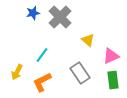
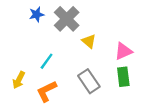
yellow triangle: (88, 40) -> (89, 41), moved
pink triangle: (111, 56) -> (123, 51), moved
green rectangle: (113, 80) -> (123, 77), moved

